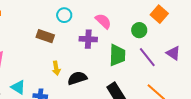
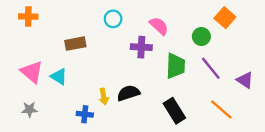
brown rectangle: (45, 36) -> (75, 44), moved, turned -30
purple triangle: (173, 53) -> (245, 80), moved
yellow arrow: (56, 68) -> (104, 97), moved
cyan triangle: (18, 87) -> (59, 77), moved

